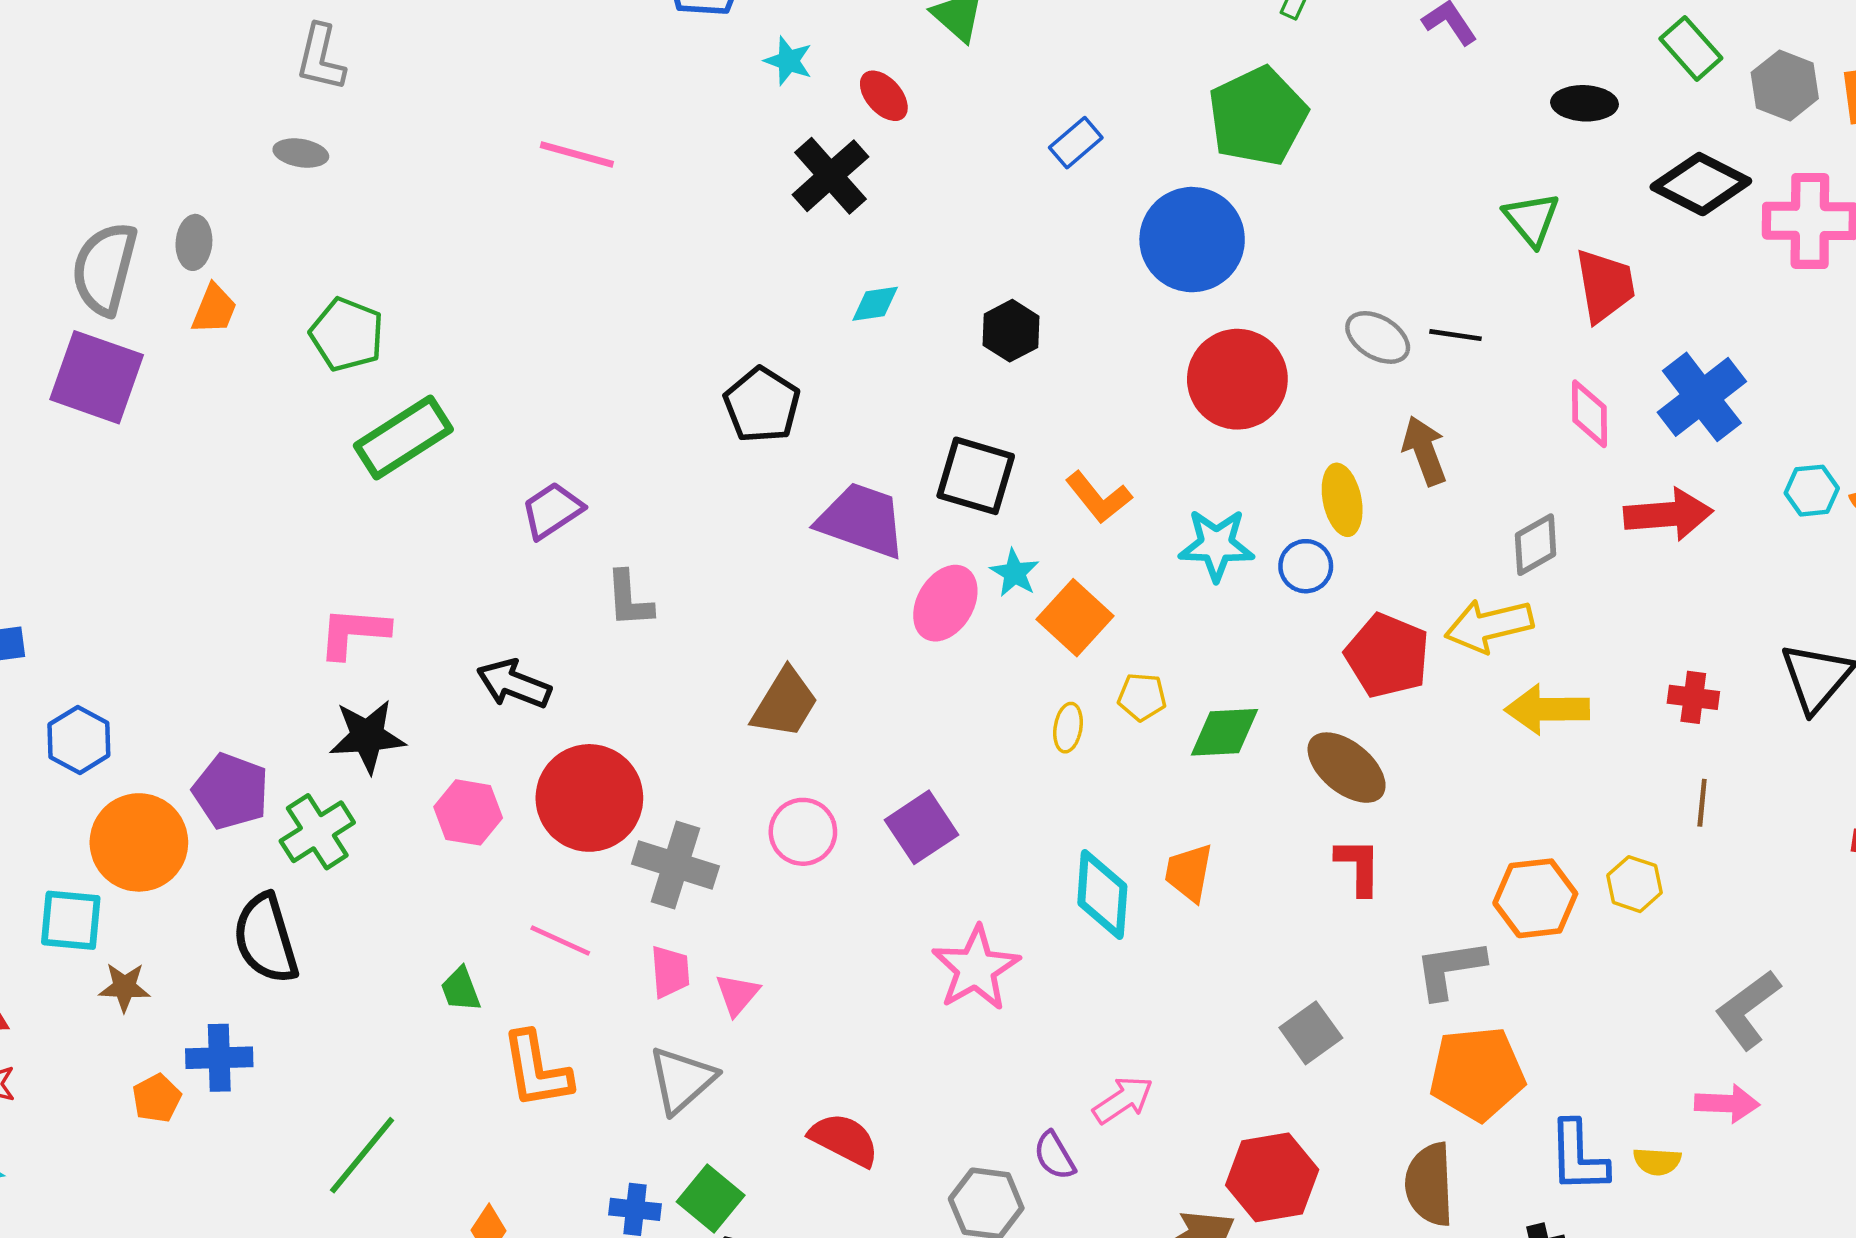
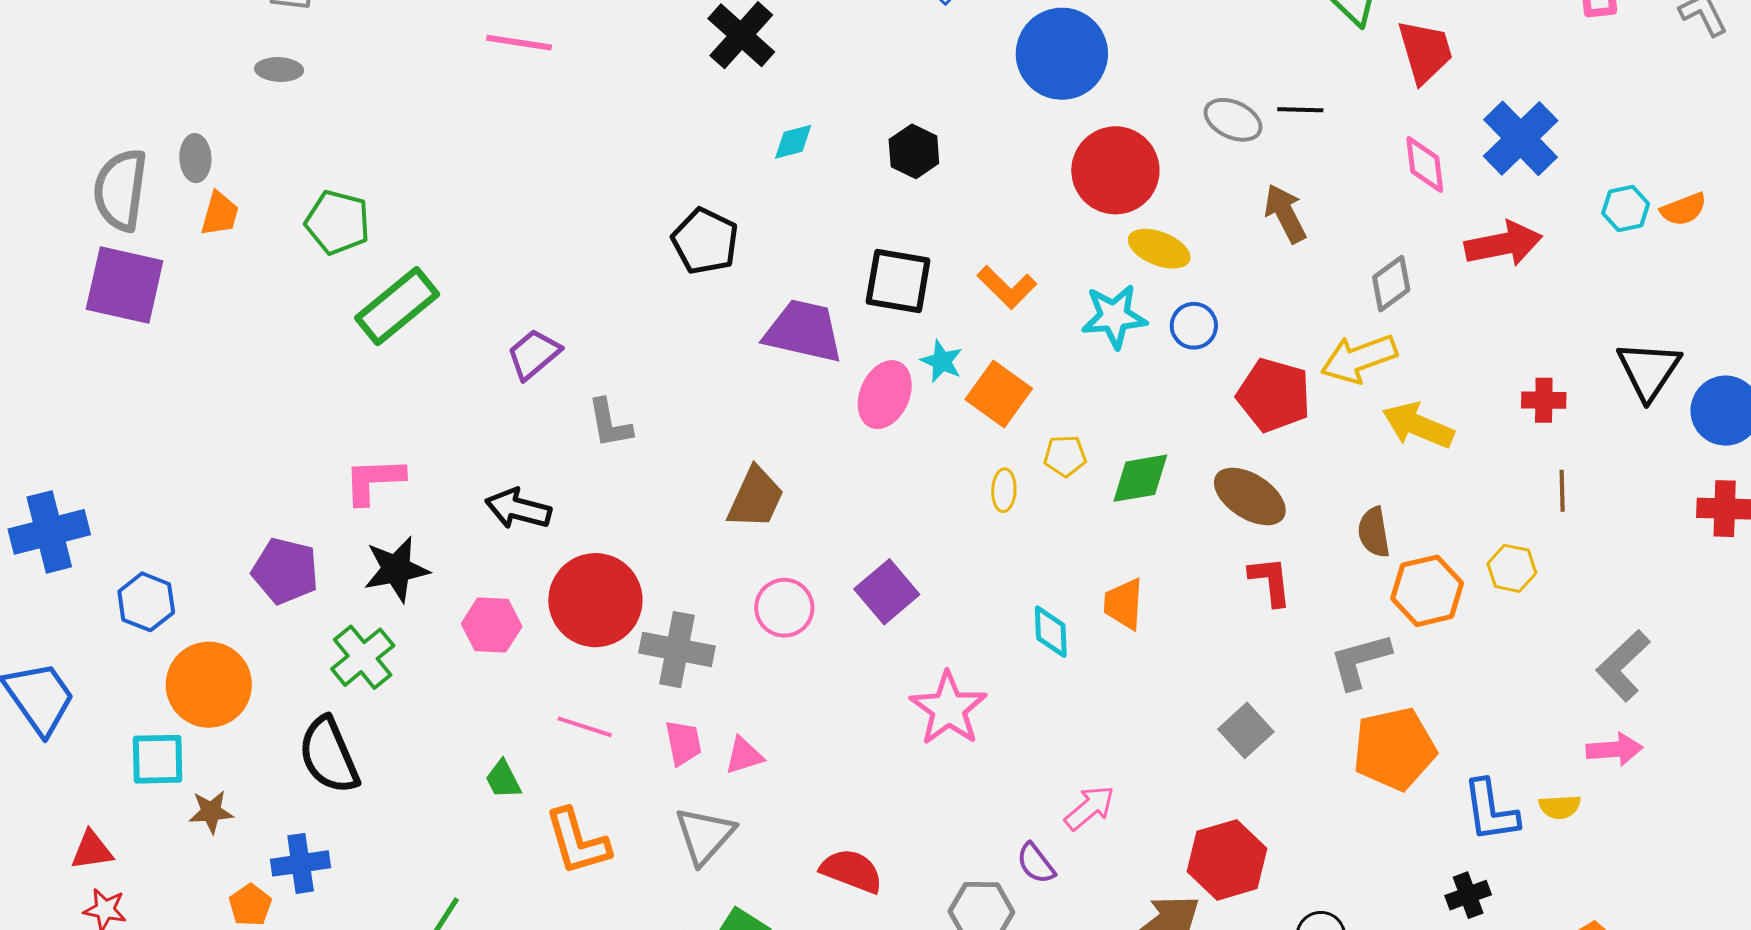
yellow ellipse: (1342, 500) -> (1159, 249), moved, turned -50
yellow arrow: (1547, 709) -> (1418, 425), turned 30
purple pentagon: (231, 791) -> (285, 571), moved
cyan diamond: (1102, 895) -> (1051, 632), size x0.7
pink triangle: (737, 994) -> (744, 756), turned 39
brown semicircle: (1429, 1184) -> (1374, 532), moved, size x0.7

